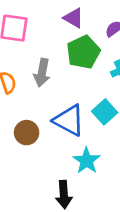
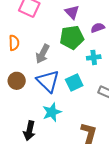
gray arrow: (42, 73) -> (43, 54), moved

